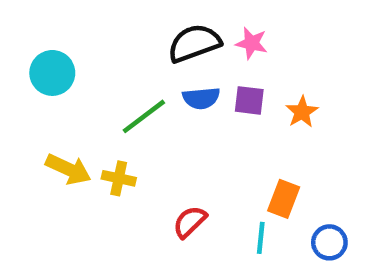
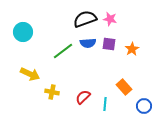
yellow cross: (119, 178) -> (52, 92), moved
orange rectangle: (284, 199) -> (124, 87), turned -63
cyan line: (261, 238) -> (105, 104), moved

